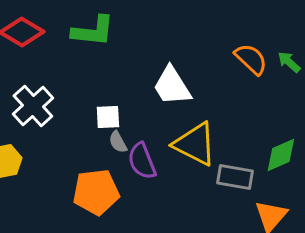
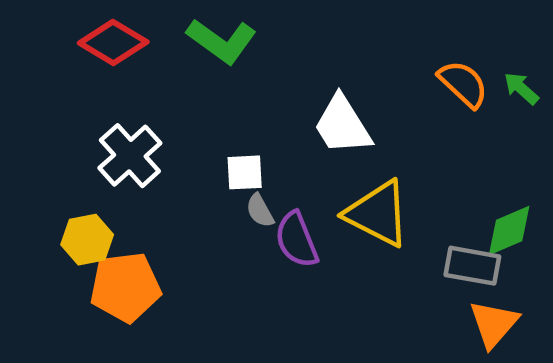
green L-shape: (93, 31) -> (222, 41), turned 30
gray rectangle: (235, 177) -> (472, 266), moved
orange pentagon: (96, 192) -> (125, 287), moved

